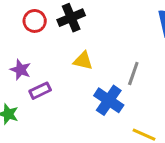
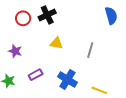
purple rectangle: (40, 91) -> (36, 75), moved
blue cross: (109, 100) -> (67, 79), moved

